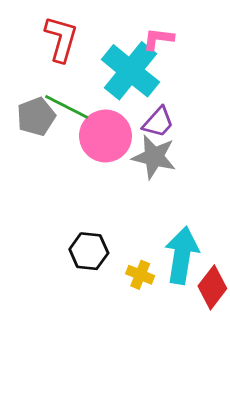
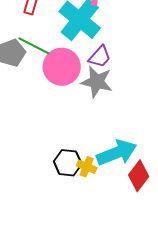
black hexagon: (89, 251) -> (68, 163), moved
cyan arrow: (182, 255) -> (117, 153), turned 60

